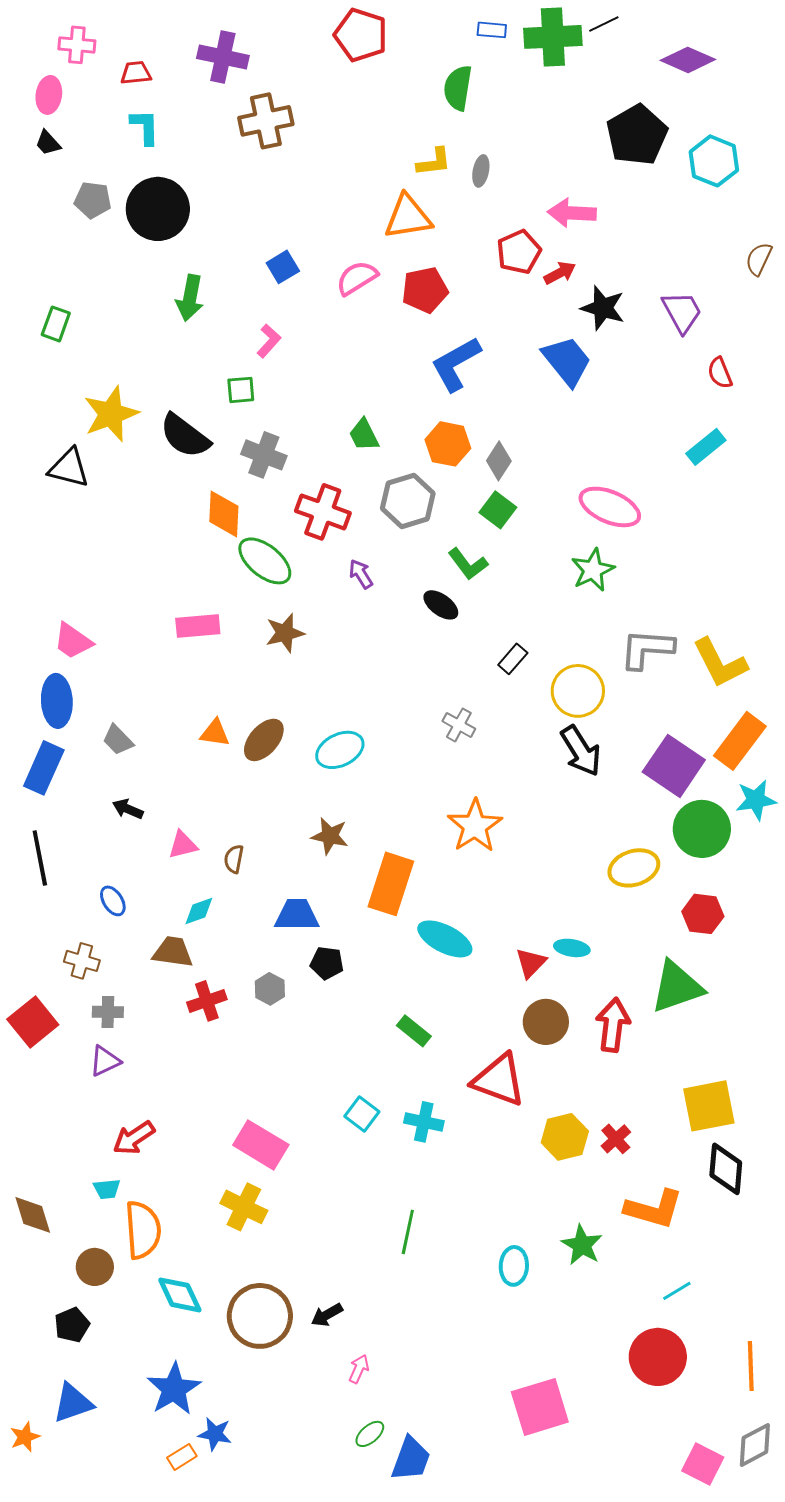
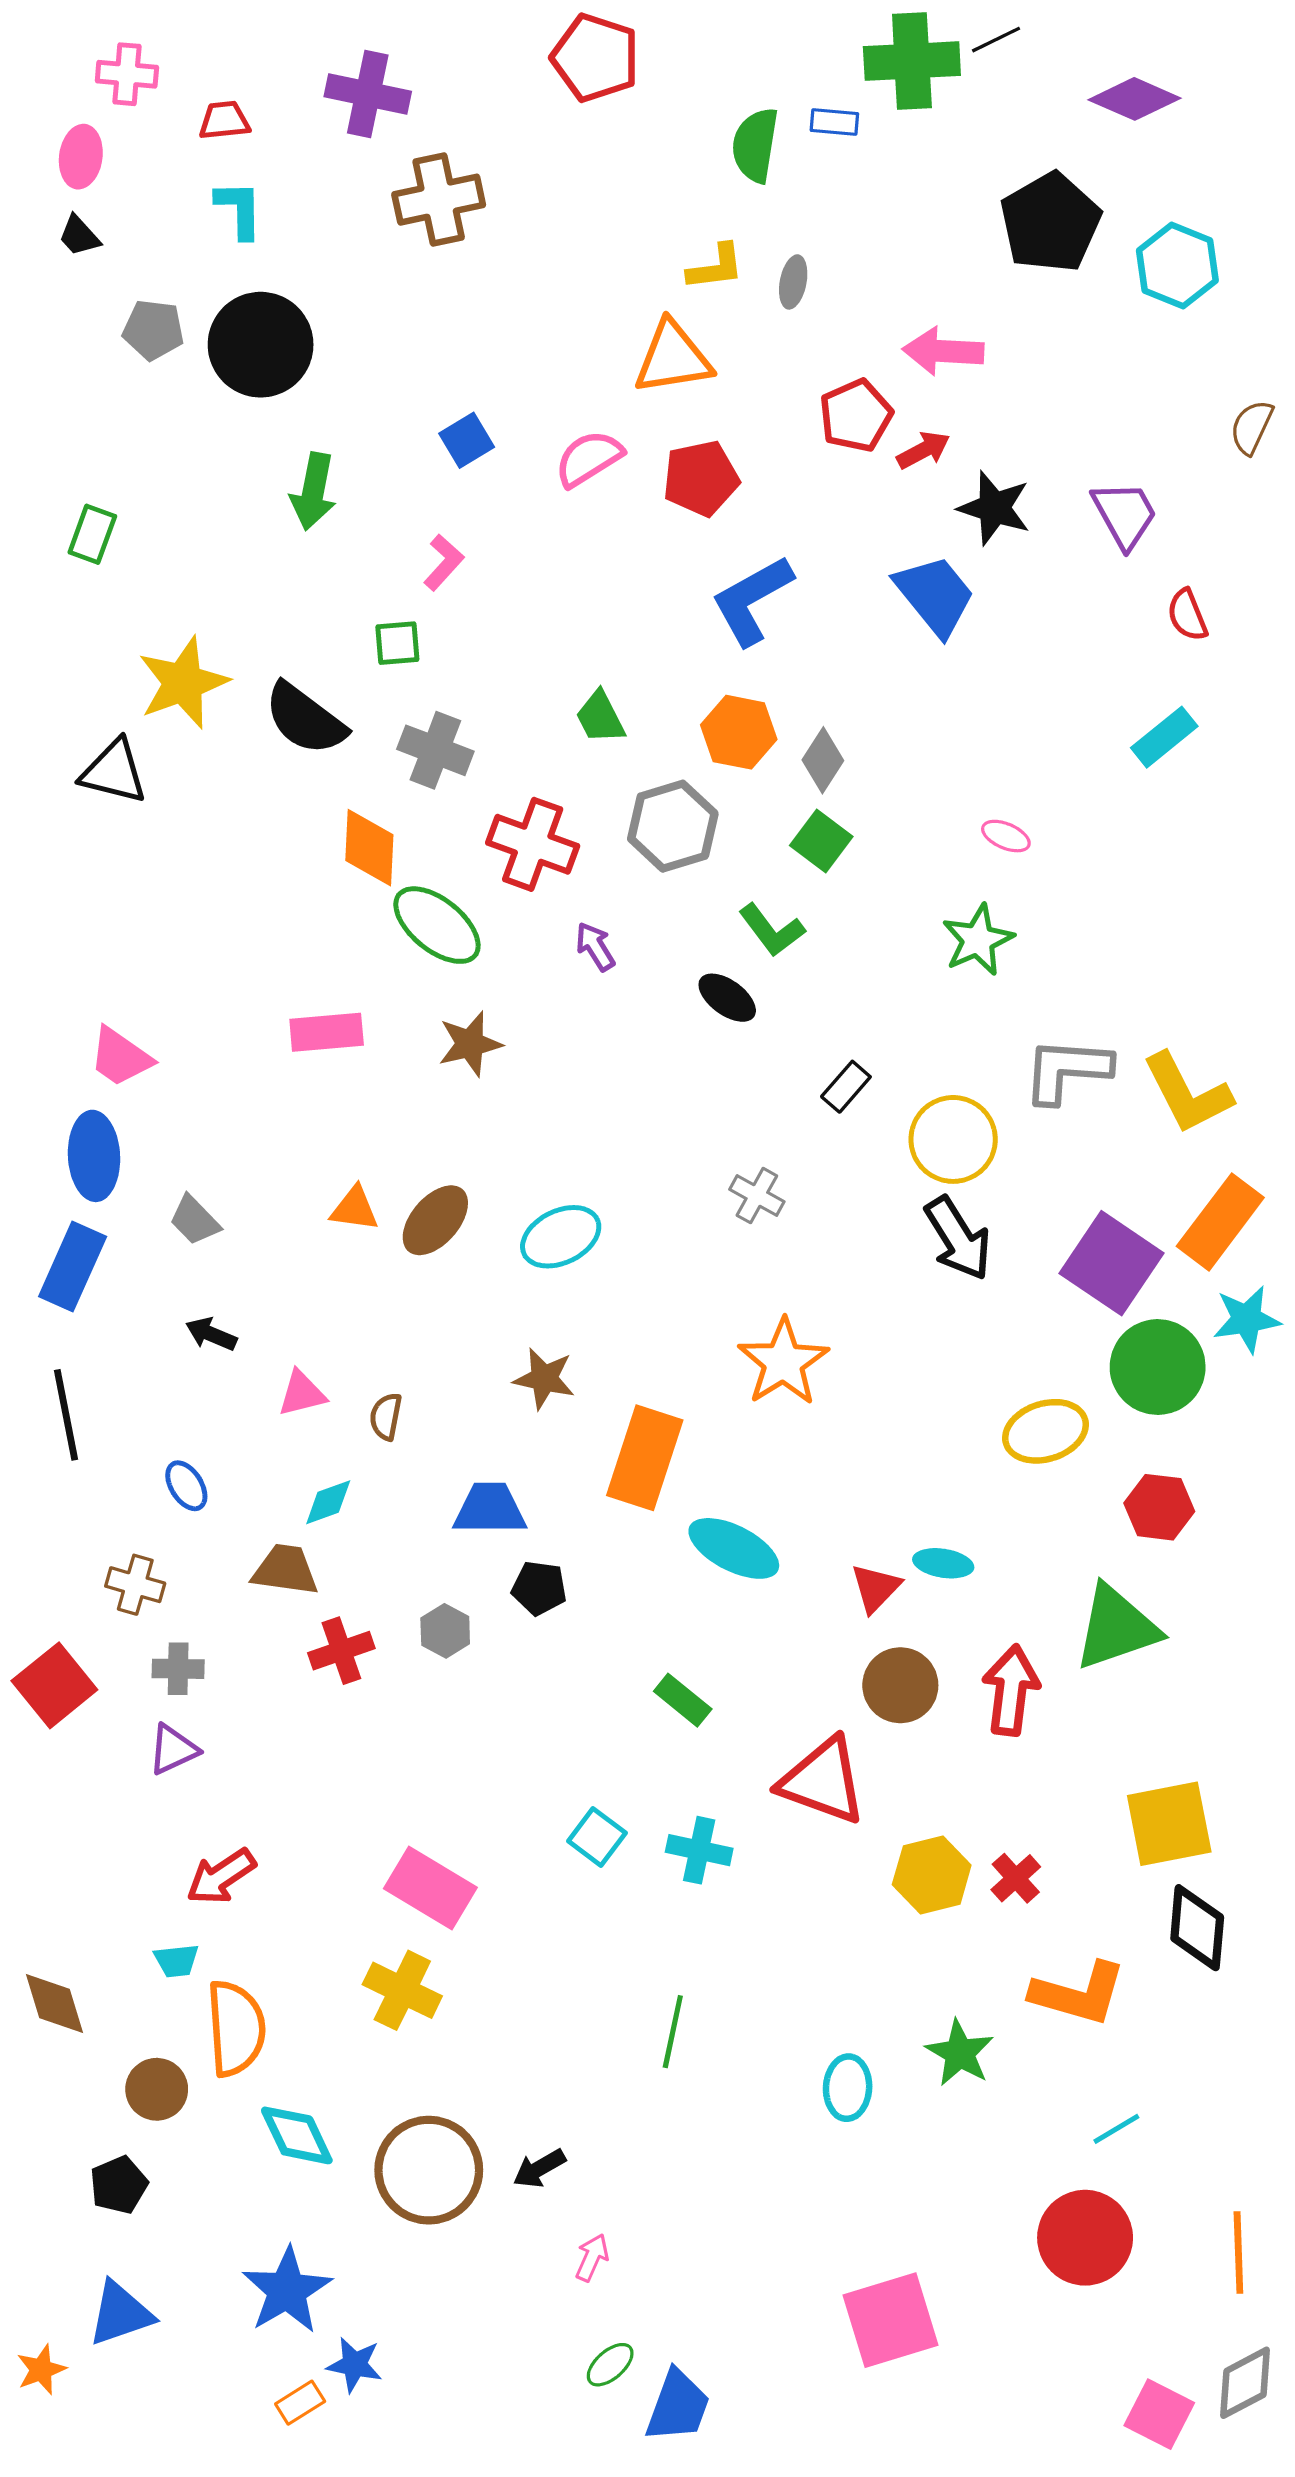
blue rectangle: (492, 30) -> (834, 122), moved
pink ellipse: (610, 507) -> (1006, 836), size x0.5

